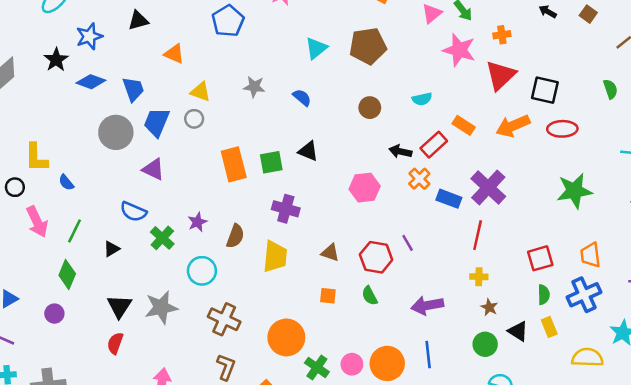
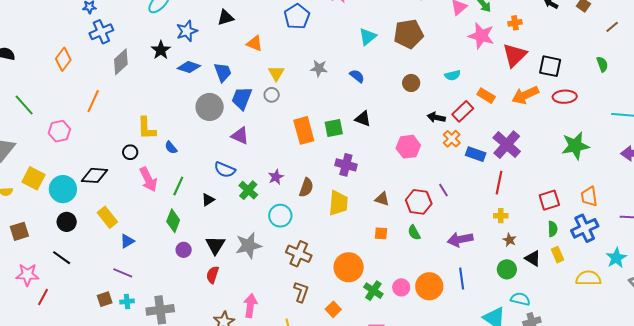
yellow triangle: (200, 92) -> (276, 73), turned 42
purple circle: (54, 314) -> (184, 250), moved

